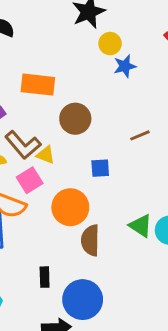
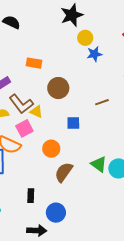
orange rectangle: (38, 85) -> (34, 63), size x0.7
orange circle: (70, 207) -> (51, 149), size x0.7
brown semicircle: (90, 240) -> (64, 172), turned 30
blue circle: (83, 300) -> (56, 213), size x0.7

